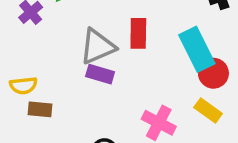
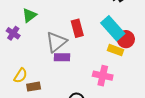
yellow semicircle: (23, 85) -> (20, 76), turned -35
yellow rectangle: (208, 110) -> (116, 50), moved

